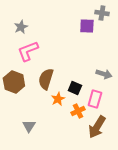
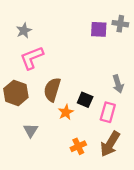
gray cross: (102, 13) -> (120, 24), moved
gray arrow: (104, 74) -> (118, 84), turned 56
orange cross: (78, 111) -> (78, 146), moved
gray triangle: (29, 126) -> (31, 130), moved

